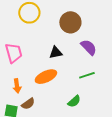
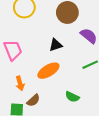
green semicircle: (74, 101) -> (72, 97), moved, turned 72

